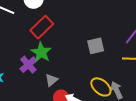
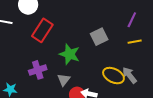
green star: (41, 52) -> (70, 54), moved
purple cross: (28, 65) -> (38, 70), turned 36

